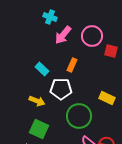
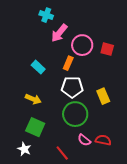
pink circle: (92, 36) -> (82, 45), moved
white pentagon: (61, 89) -> (72, 87), moved
yellow rectangle: (107, 98) -> (103, 96), turned 42

